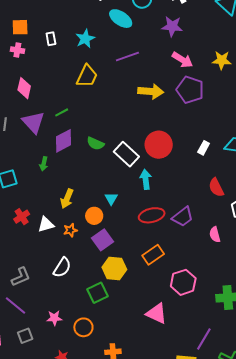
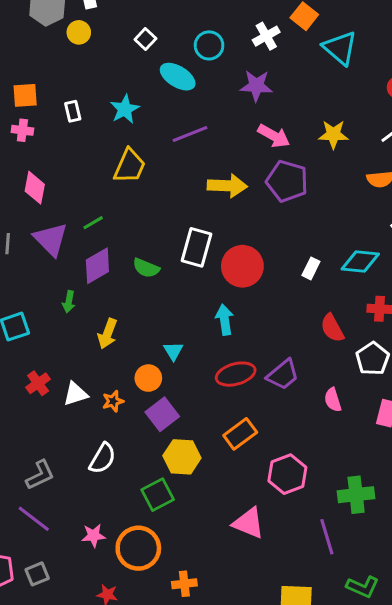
white rectangle: (126, 154) -> (197, 247), moved, turned 65
yellow arrow: (67, 199) -> (107, 334), moved
orange circle: (83, 327) -> (138, 548), size x1.5
gray square: (25, 336) -> (37, 574), moved
purple line: (204, 339) -> (327, 537), moved, turned -45

